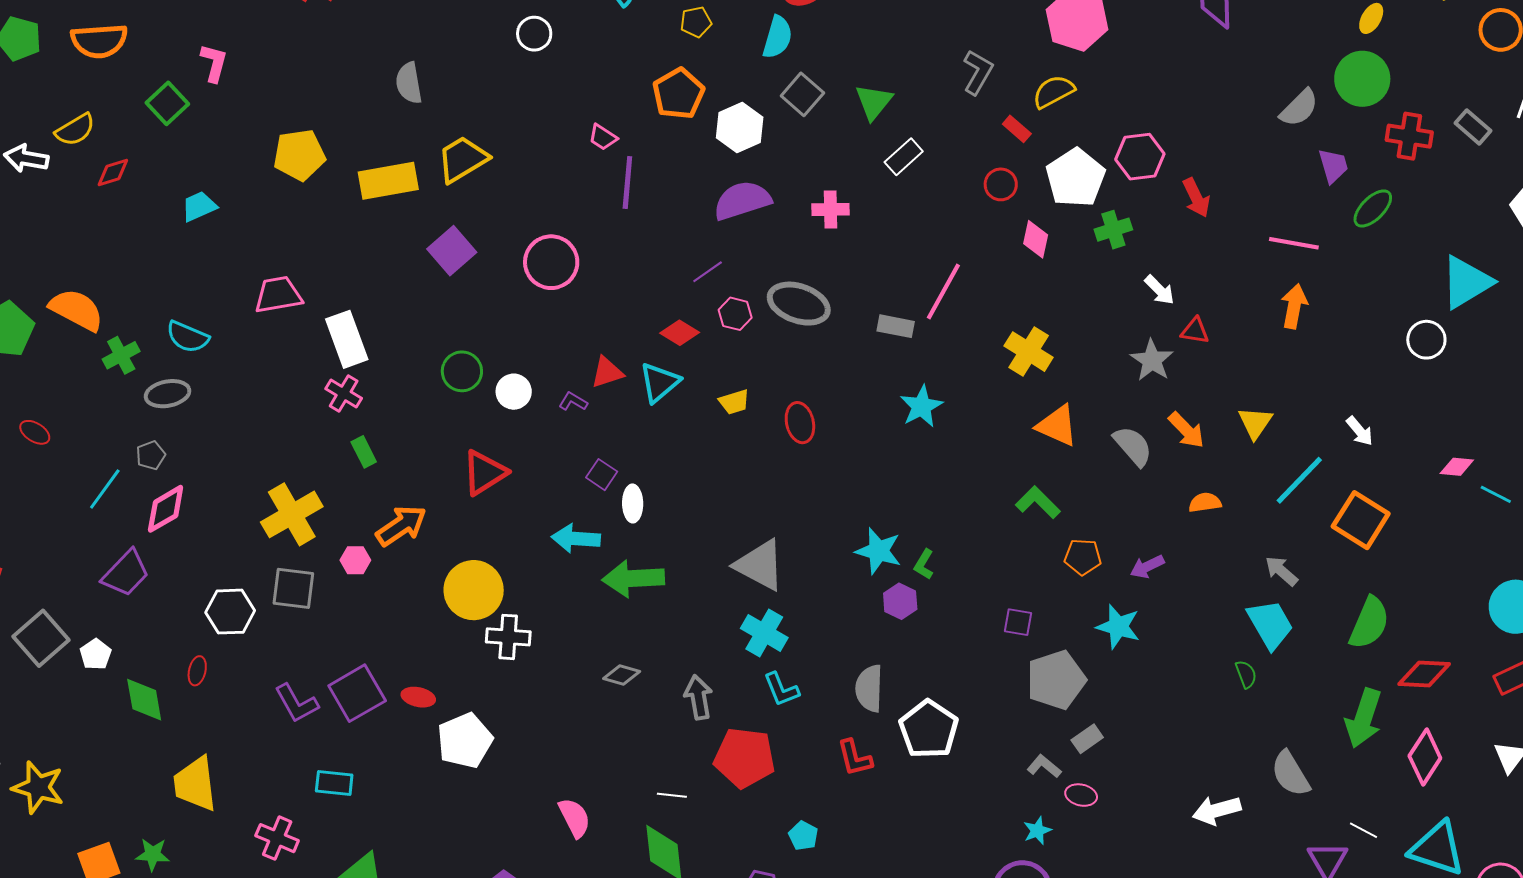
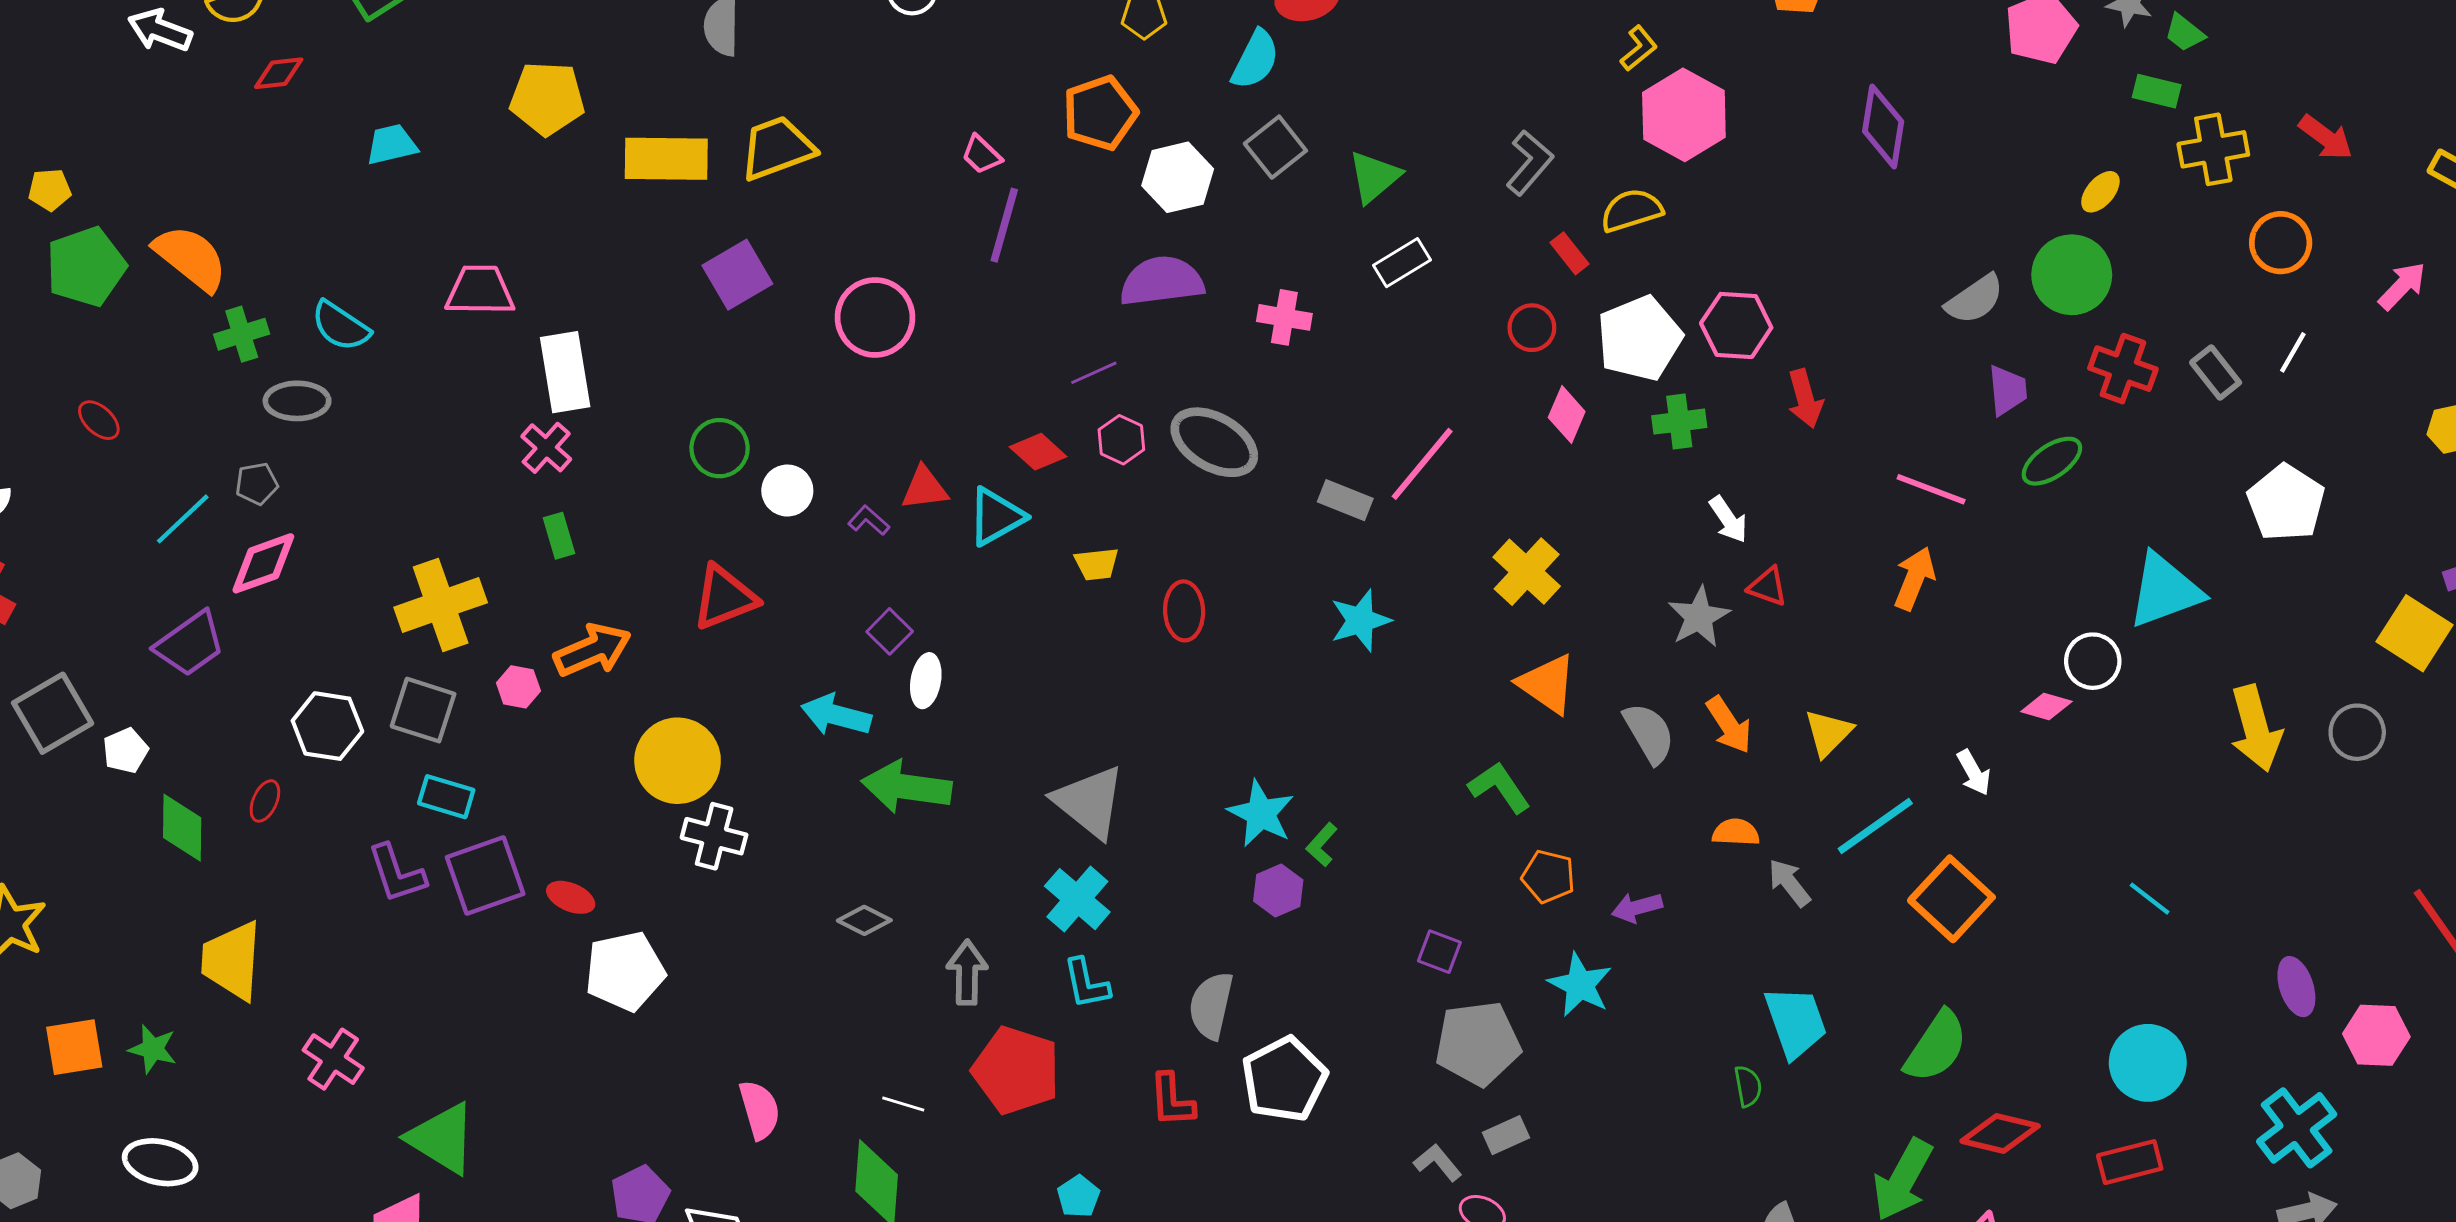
pink diamond: (1457, 467) -> (2046, 706), moved
gray arrow: (1281, 571) -> (1789, 883), moved
cyan rectangle: (334, 783) -> (446, 797), moved

